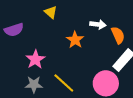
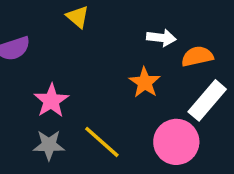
orange semicircle: (118, 35) -> (197, 56), turned -78
orange star: (75, 40) -> (145, 82), moved

